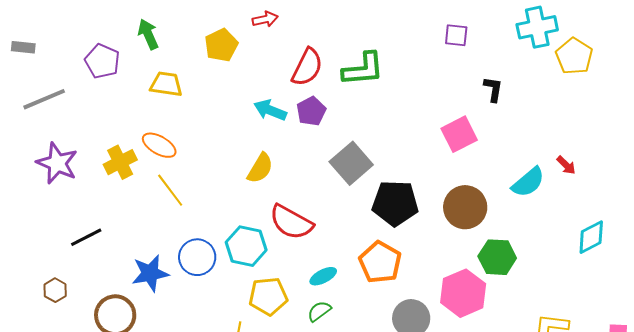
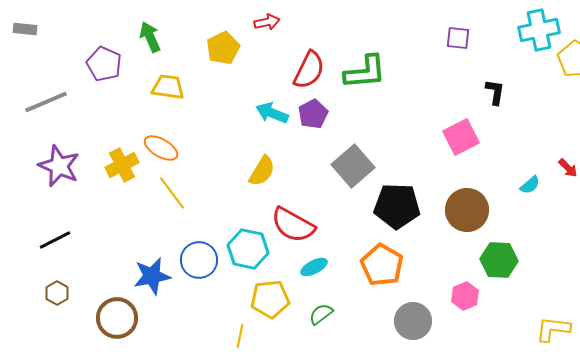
gray rectangle: (23, 47) -> (25, 29), moved
cyan semicircle: (528, 182) -> (530, 185), size x0.6
black line: (86, 237) -> (55, 240), moved
cyan ellipse: (323, 276) -> (314, 267), moved
pink hexagon: (463, 293) -> (465, 296), size x0.6

